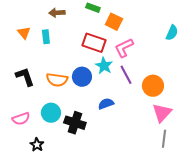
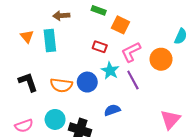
cyan rectangle: (46, 37) -> (50, 41), size x1.5
red rectangle: (94, 43) -> (100, 47), size x0.6
orange circle: (153, 86) -> (161, 59), moved

